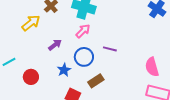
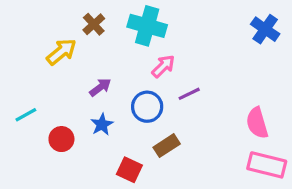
pink arrow: (83, 31) -> (163, 66), moved
purple line: (110, 49) -> (189, 94), turned -40
blue star: (64, 70) -> (102, 124), moved

